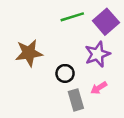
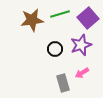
brown star: (29, 53) -> (32, 20), moved
black circle: (65, 73) -> (55, 49), moved

